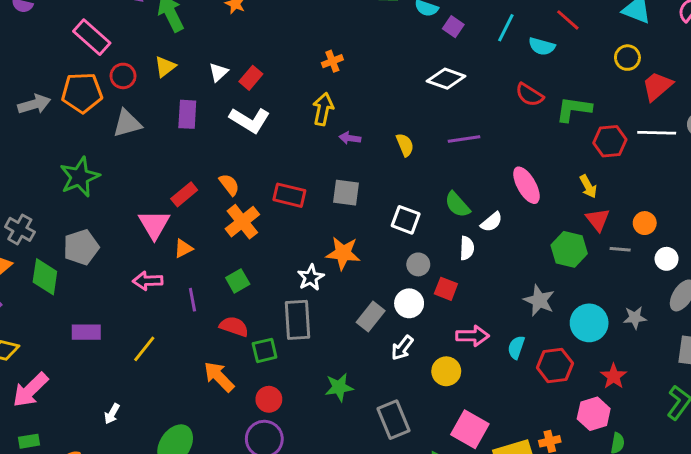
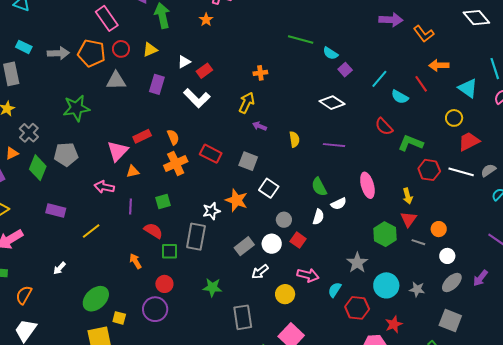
white square: (406, 220) -> (269, 188), moved
orange arrow: (219, 377) -> (135, 261), size x0.7

